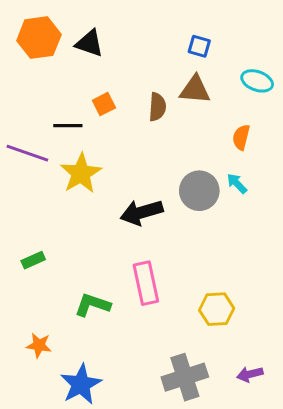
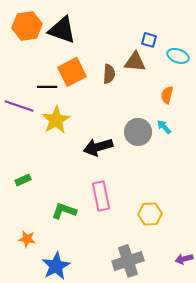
black triangle: (89, 43) -> (62, 30), size x1.4
blue square: (199, 46) -> (149, 40), moved
orange square: (104, 104) -> (72, 72), size x1.8
purple arrow: (250, 374) -> (184, 259), moved

